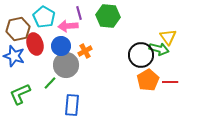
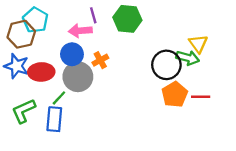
cyan pentagon: (44, 17) -> (35, 20), moved
red ellipse: (35, 44) -> (41, 72), moved, turned -75
blue rectangle: (72, 105) -> (54, 119), moved

